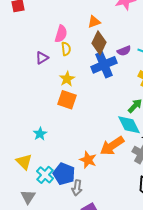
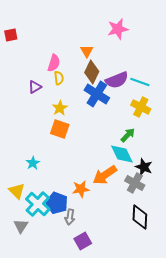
orange triangle: (94, 22) -> (87, 51), turned -40
purple semicircle: (124, 51) -> (117, 80), size x1.6
blue cross: (104, 65) -> (97, 94), turned -35
orange star: (88, 160) -> (81, 189), turned -30
cyan cross: (45, 175) -> (38, 204), size x1.4

